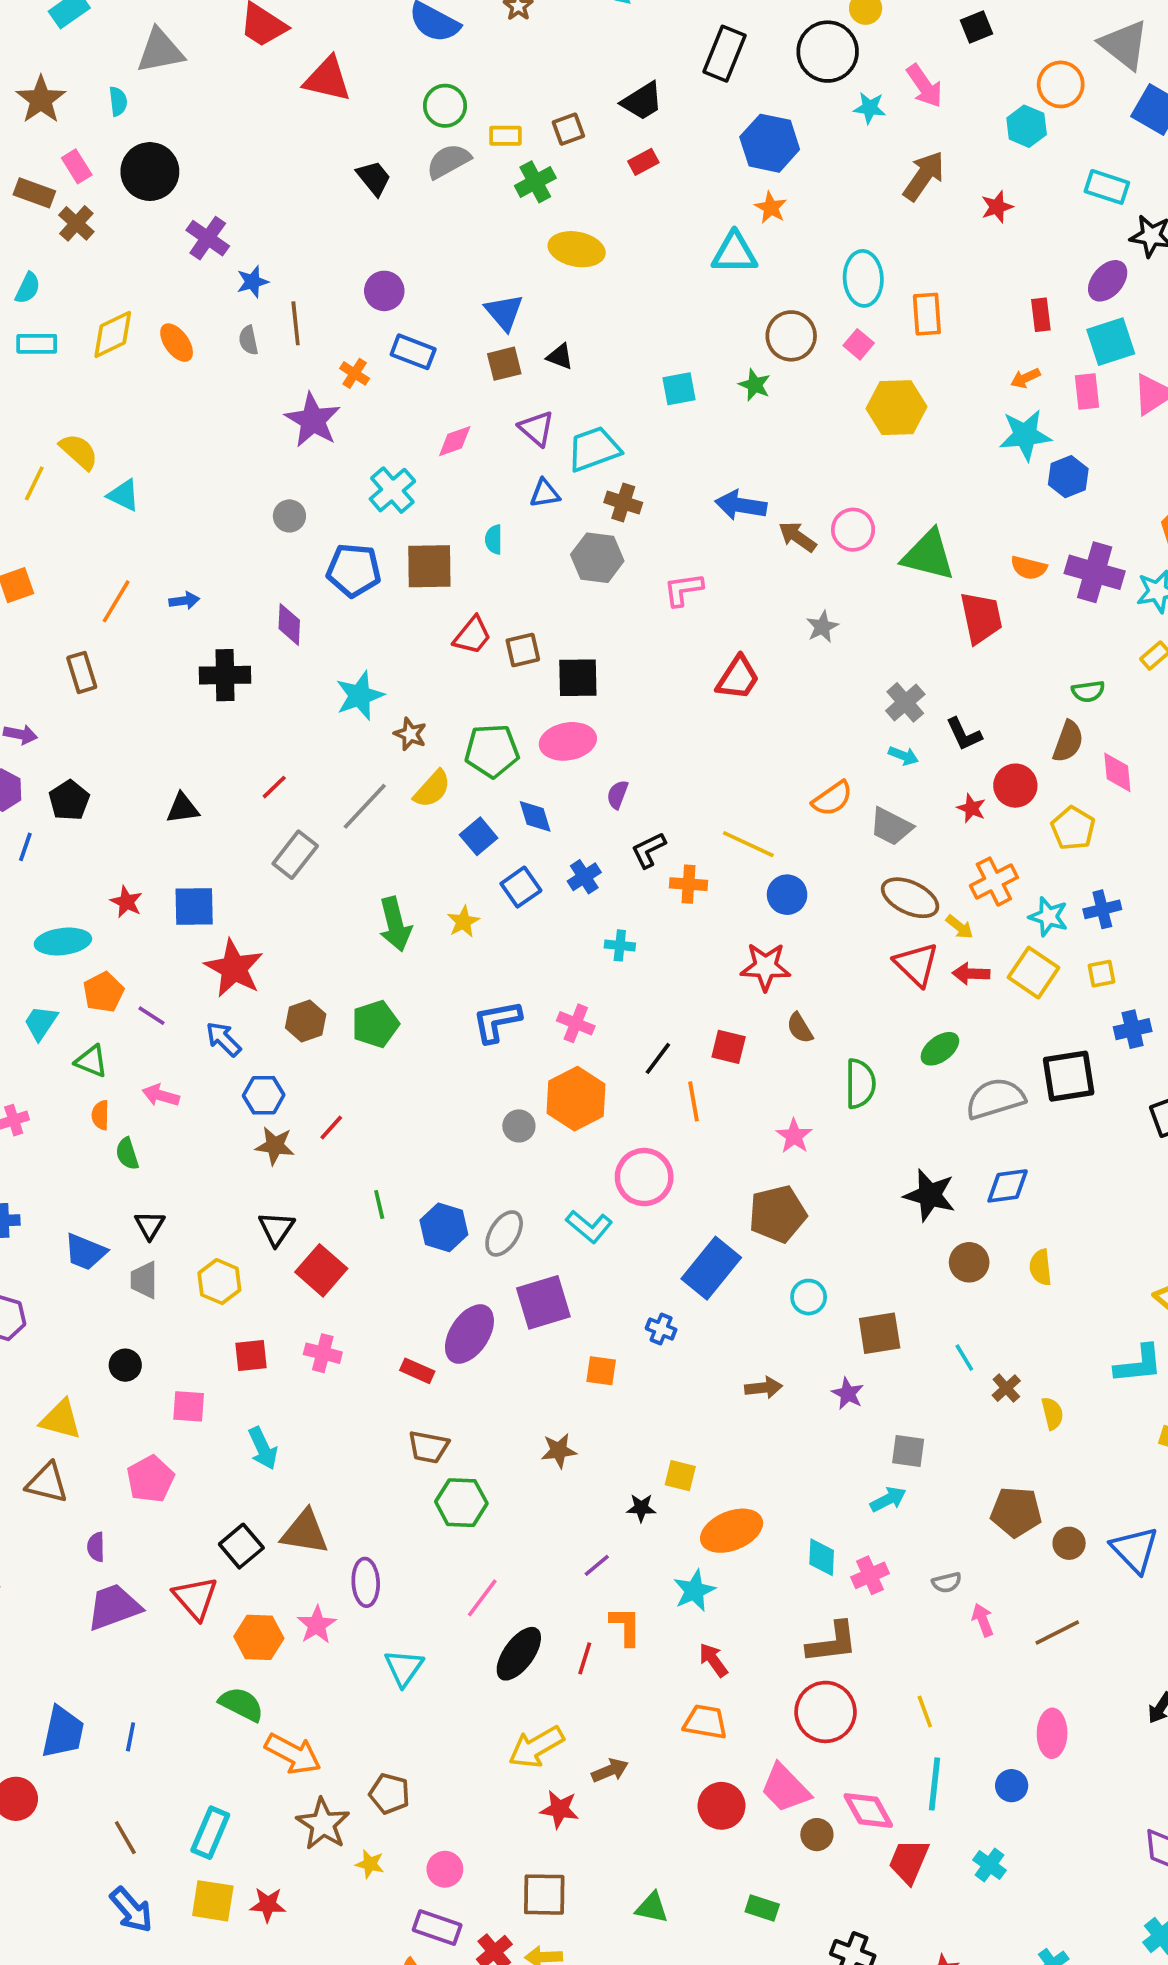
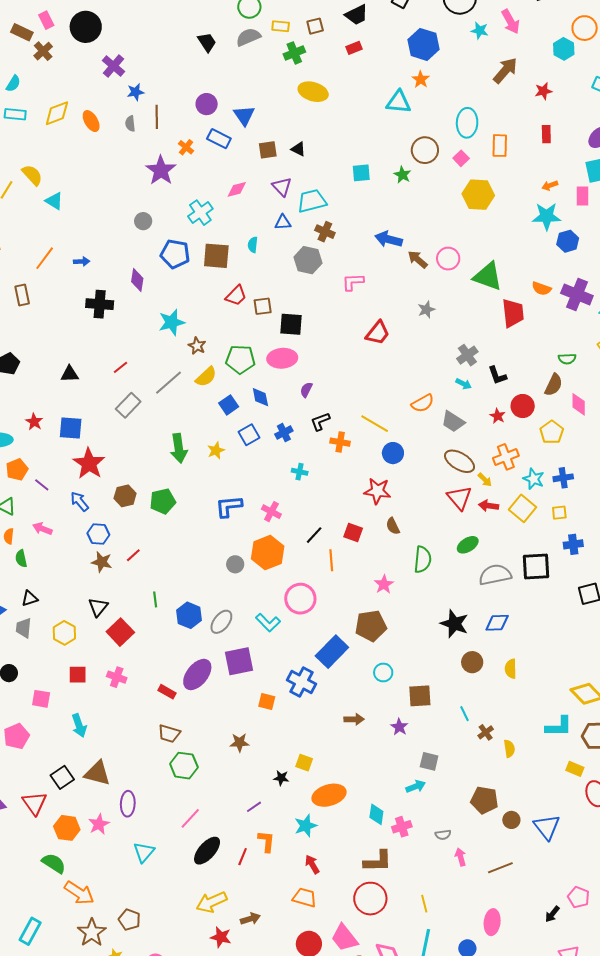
blue triangle: (504, 312) -> (244, 116), moved
red rectangle: (1041, 315) -> (546, 134), moved
black triangle: (150, 1225) -> (30, 598), turned 36
blue cross: (661, 1329) -> (301, 682), size x1.8

